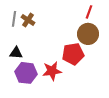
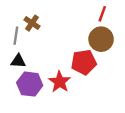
gray line: (14, 19) -> (16, 36), moved
red star: (52, 71) -> (60, 82), turned -30

